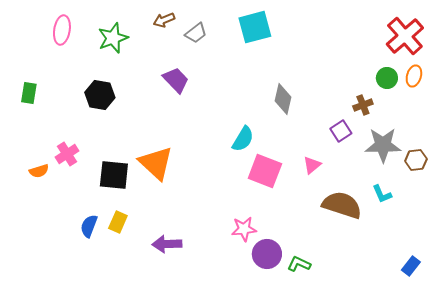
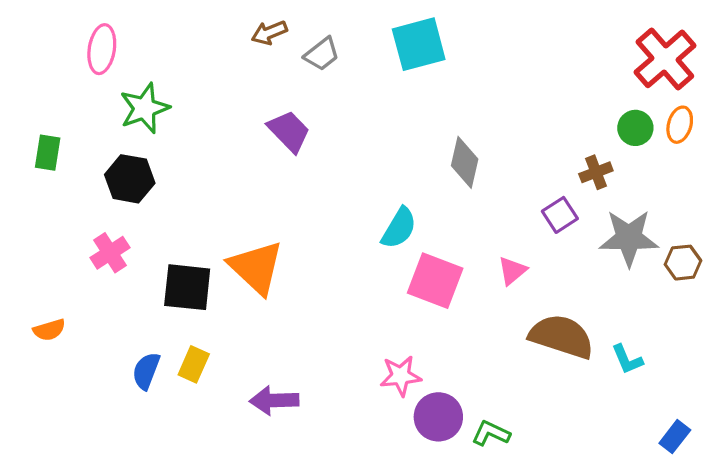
green star: (113, 38) -> (144, 108), moved
black hexagon: (100, 95) -> (130, 179), moved
orange semicircle: (39, 171) -> (49, 330), moved
cyan L-shape: (382, 194) -> (627, 359), moved

